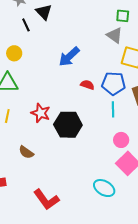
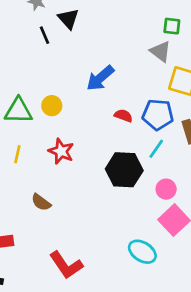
yellow circle: (14, 53) -> (52, 106), moved
cyan line: (113, 109) -> (156, 149), turned 35
black hexagon: (68, 125) -> (124, 170), moved

